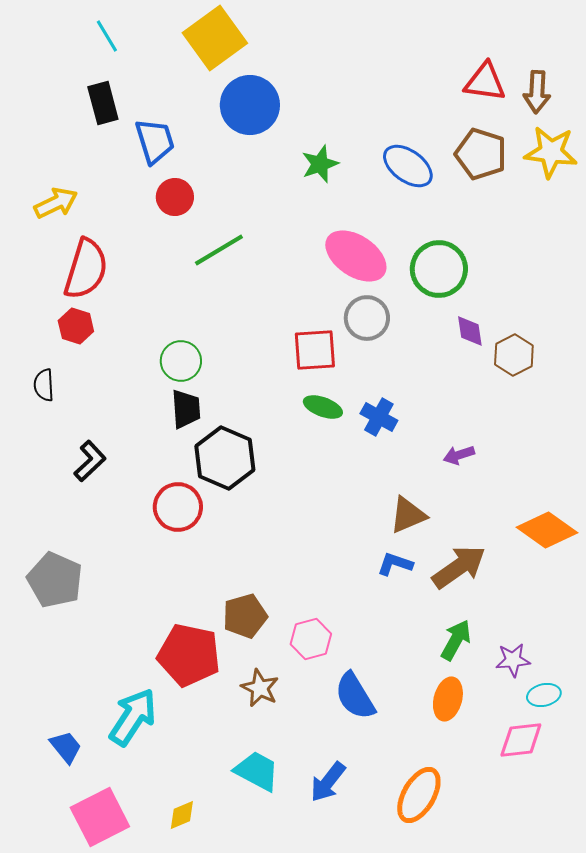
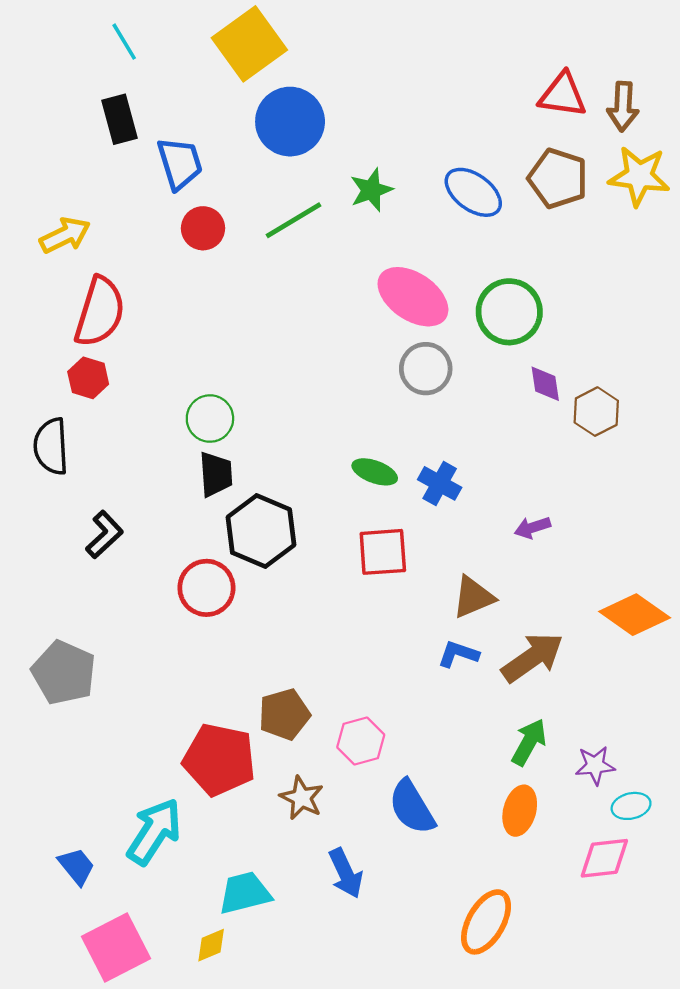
green line: (219, 250) -> (293, 220), moved
red square: (315, 350) -> (383, 552), moved
black semicircle: (44, 385) -> (51, 446), size x1.5
cyan trapezoid: (257, 771) -> (245, 893), moved, turned -42
blue arrow: (328, 782) -> (346, 873), moved, turned -63

